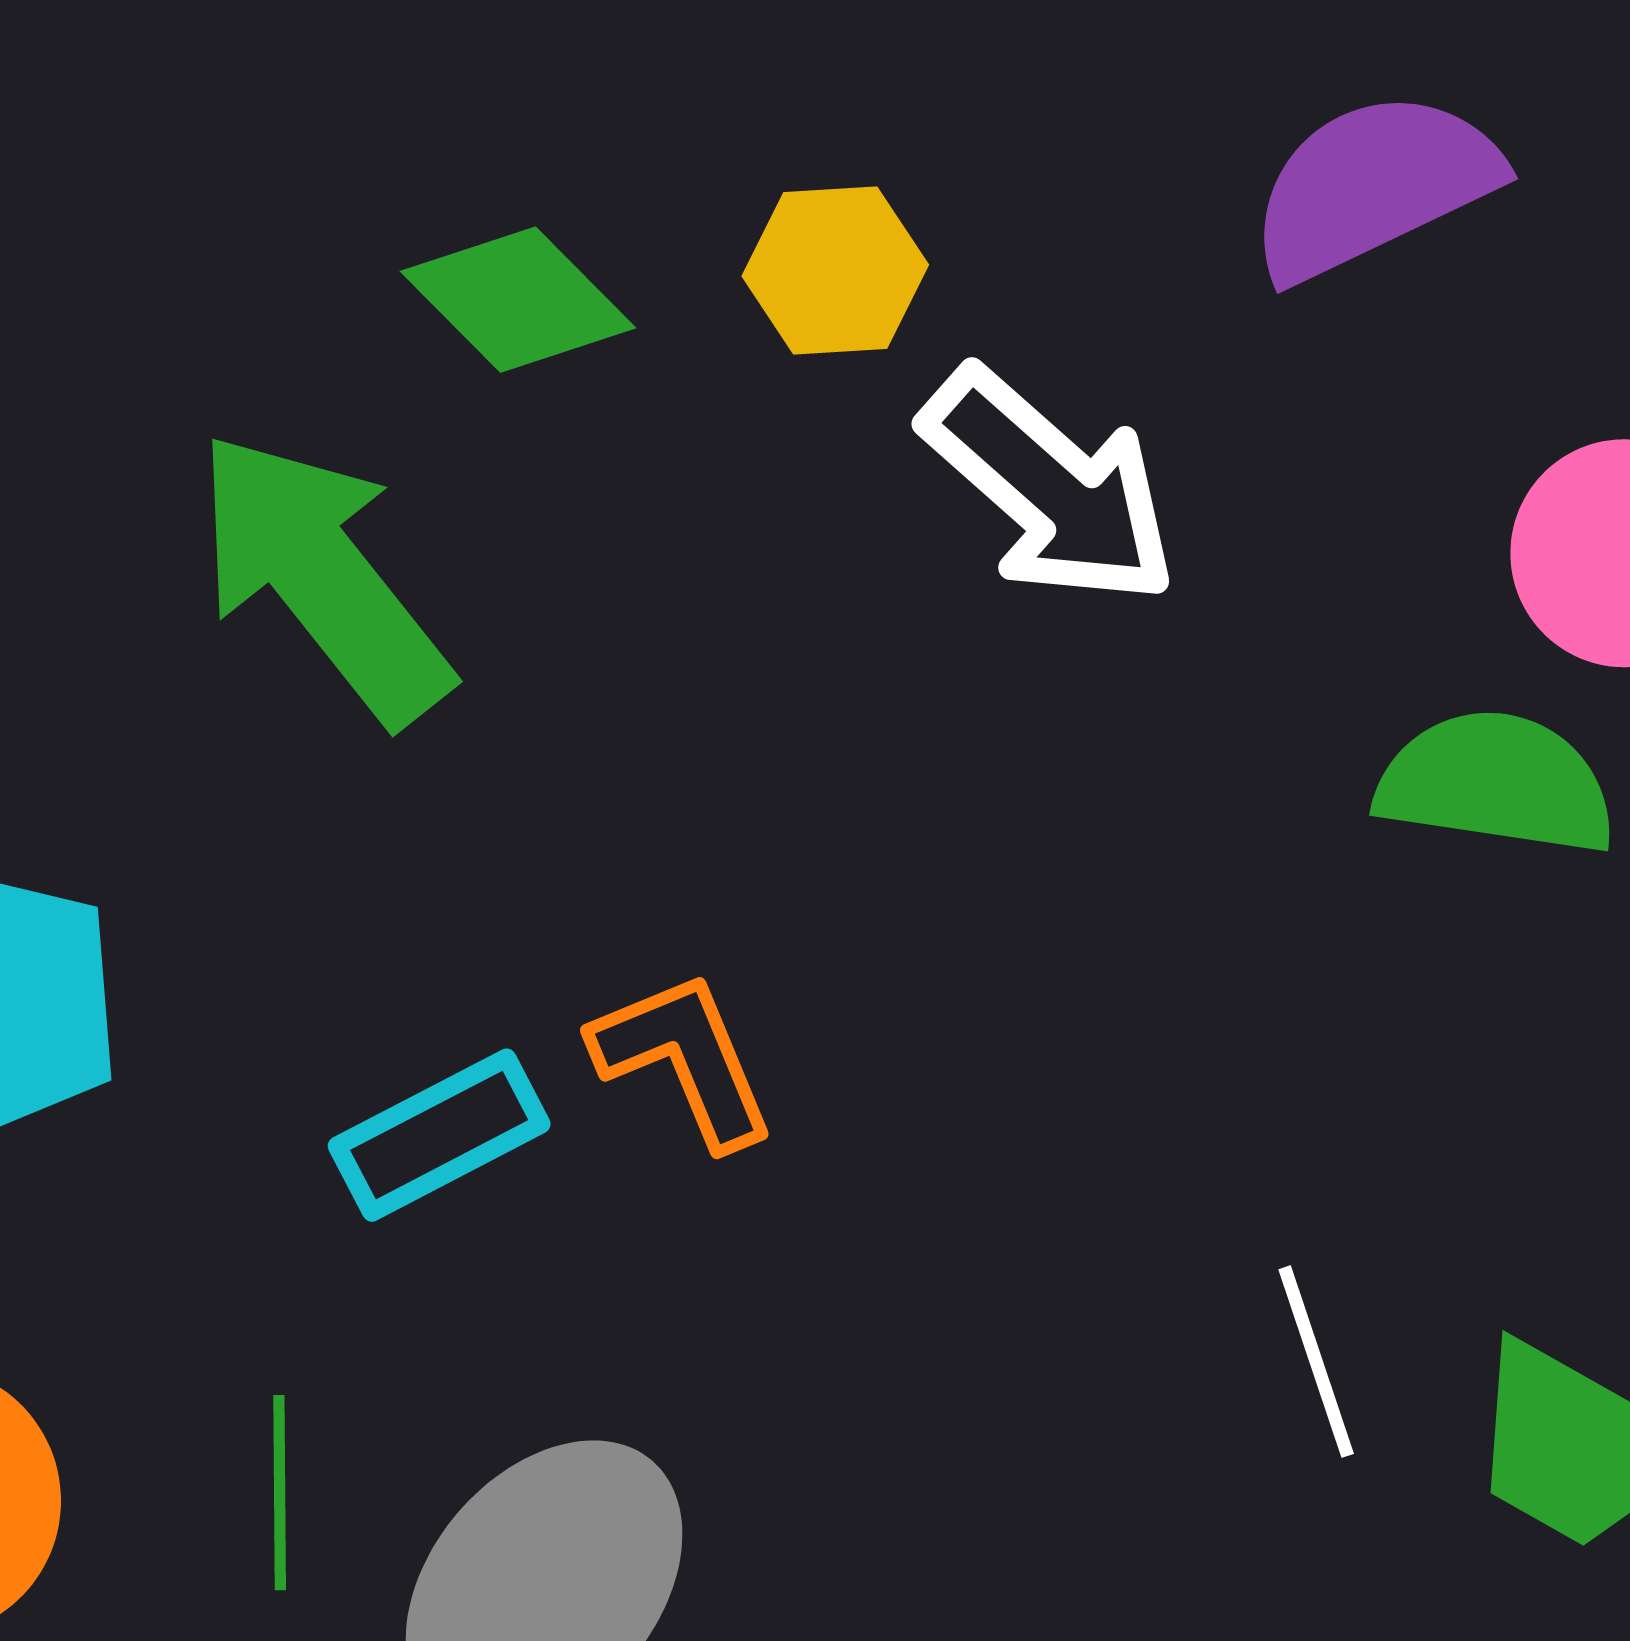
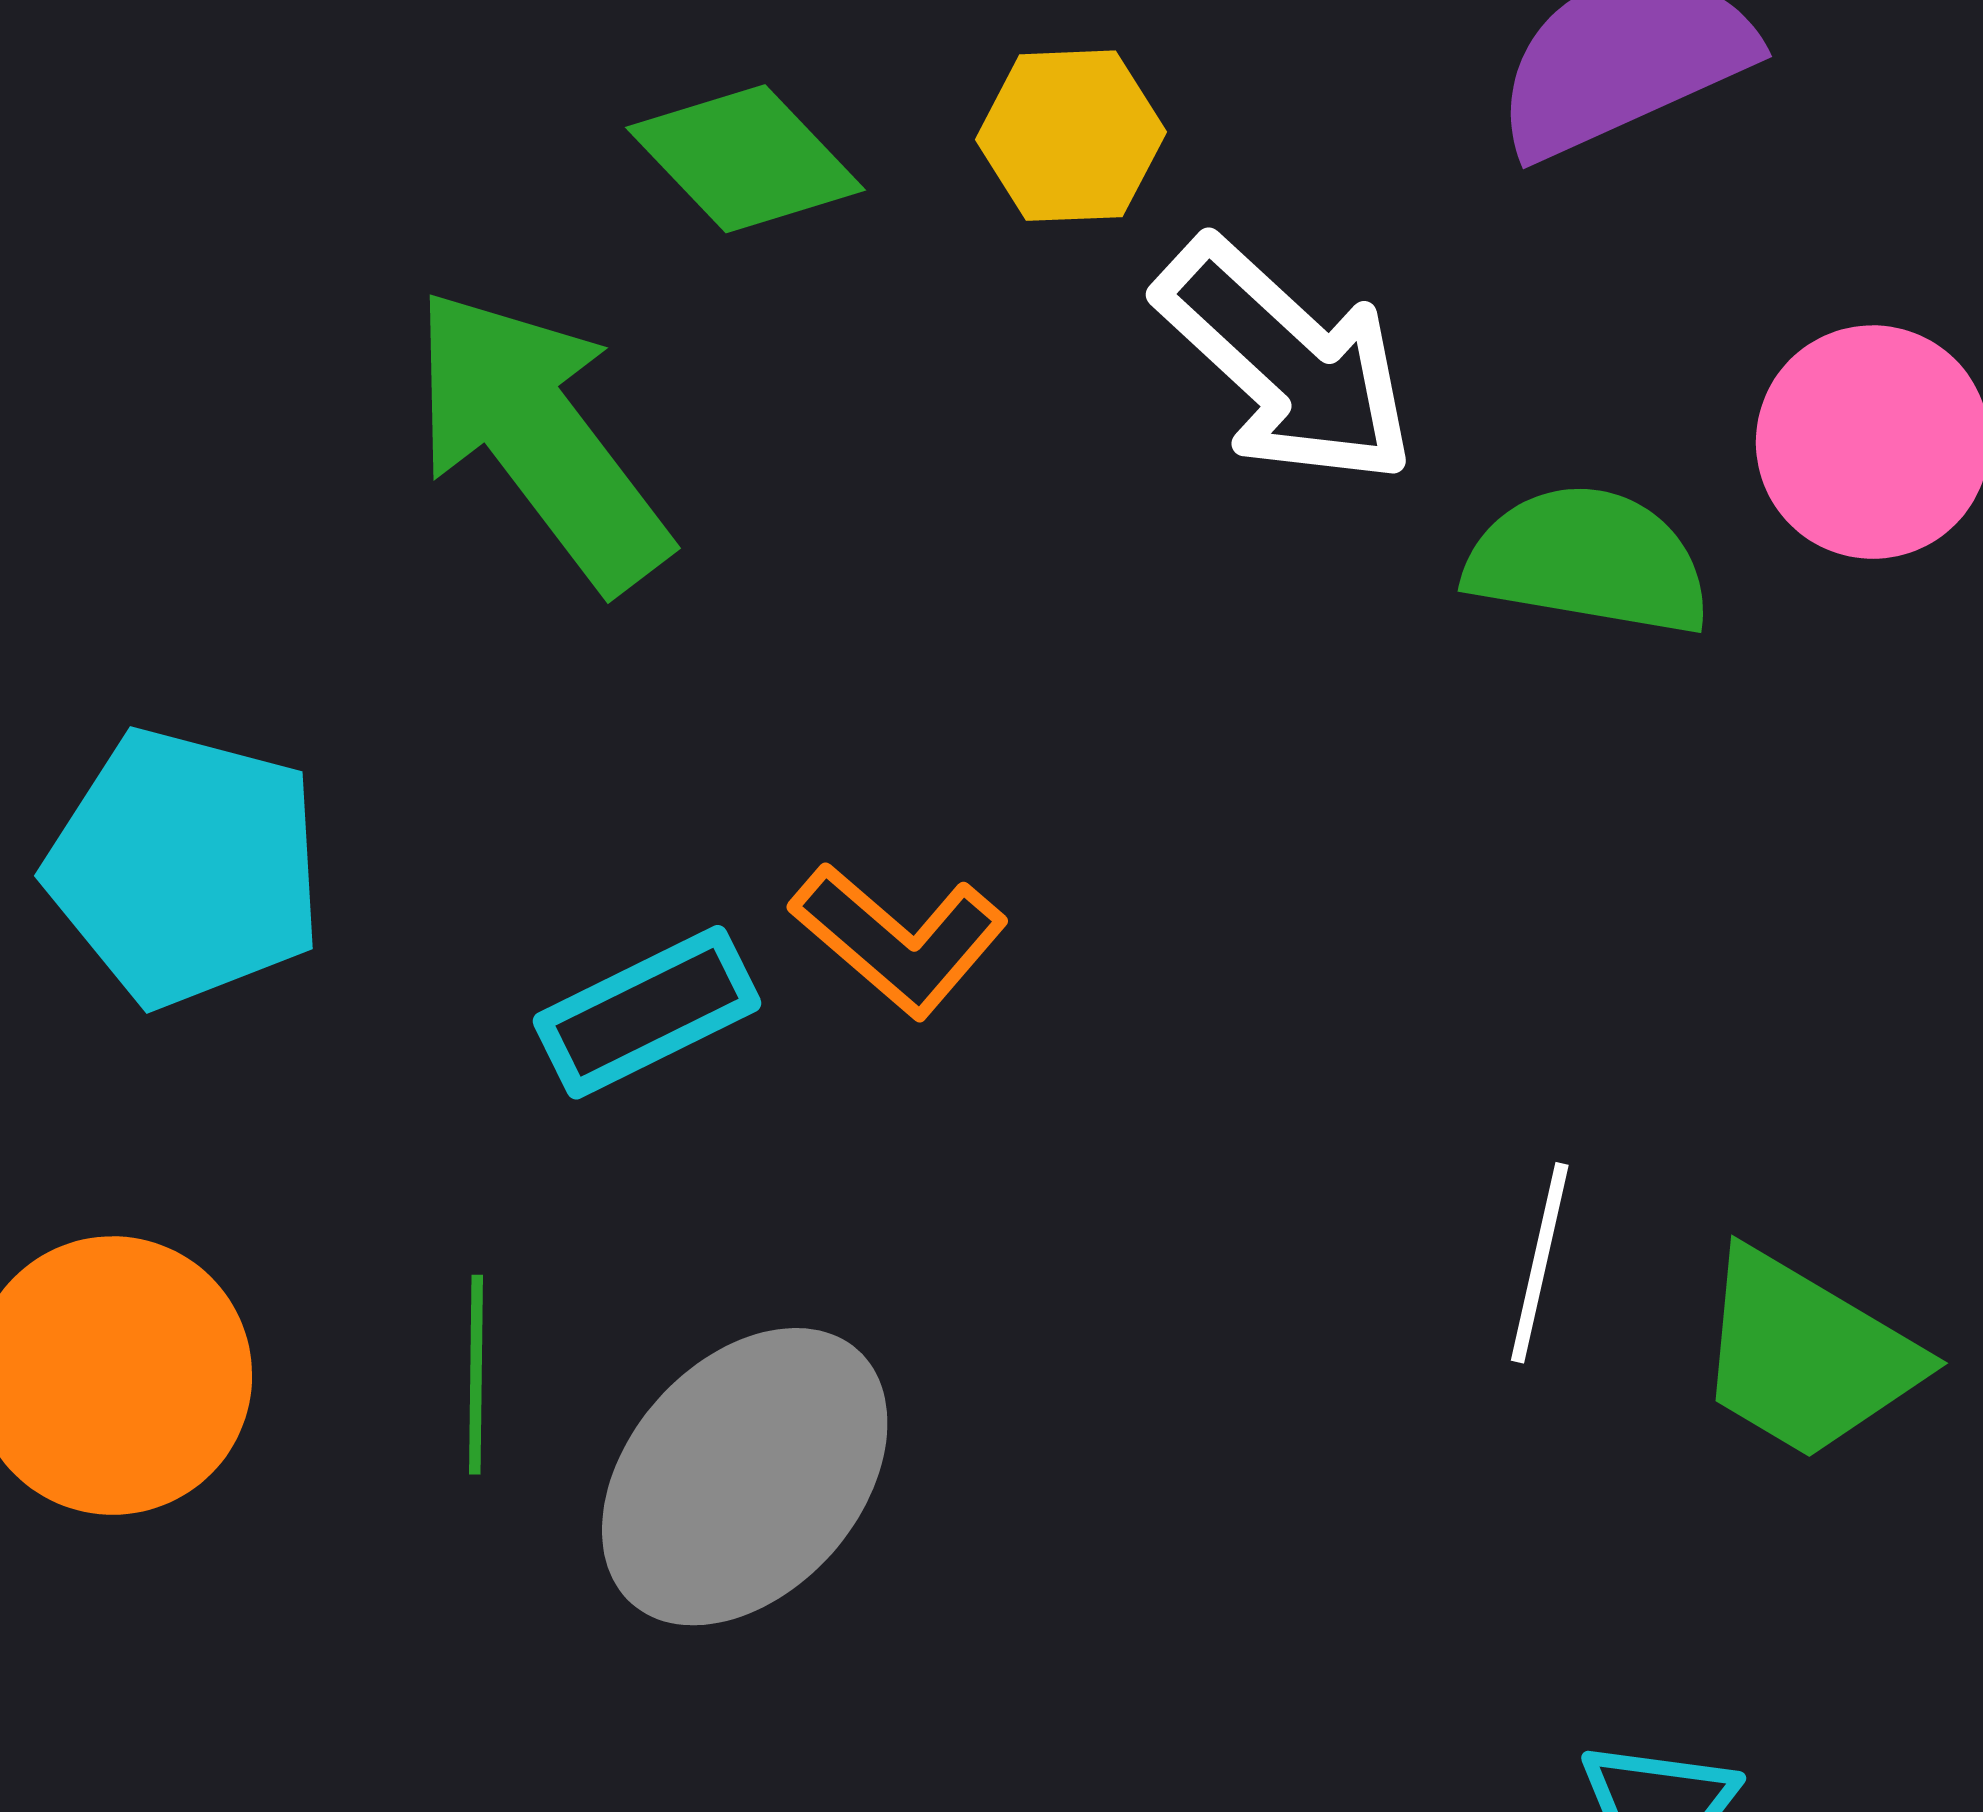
green semicircle: (1496, 783) -> (1588, 561), moved
orange L-shape: (684, 1059) -> (899, 940), turned 152
white line: (1316, 1362) -> (1540, 1263), turned 30

